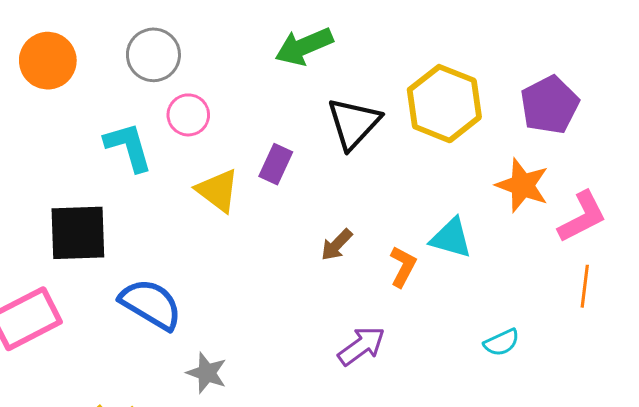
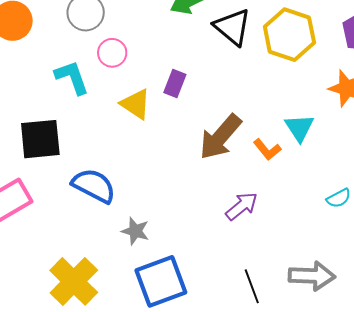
black triangle: (354, 123) -> (232, 27), moved, turned -30
cyan triangle: (451, 238) -> (299, 128), turned 44
brown arrow: (337, 245) -> (220, 137), size x2.0
orange L-shape: (403, 267) -> (267, 149), turned 116

